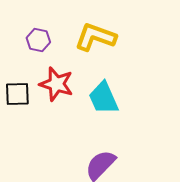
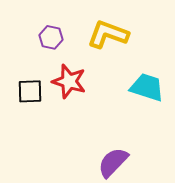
cyan trapezoid: (103, 98) -> (147, 87), moved, turned 132

